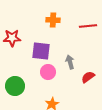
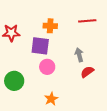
orange cross: (53, 20) -> (50, 26), moved
gray arrow: (70, 62) -> (79, 55), moved

